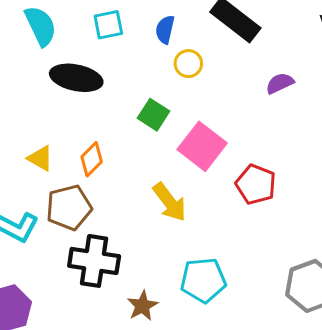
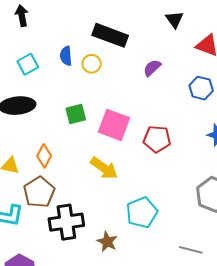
yellow circle: (188, 64) -> (92, 64), moved
green square: (154, 115) -> (76, 114), turned -30

